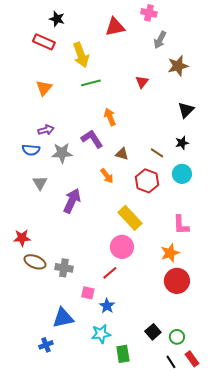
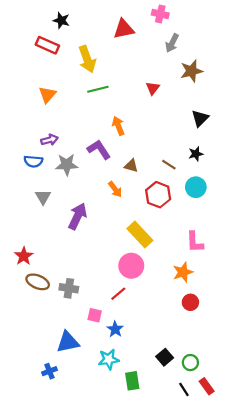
red star: (22, 238) -> (24, 256), turned -30
red circle: (177, 281) -> (190, 302), size x0.6

